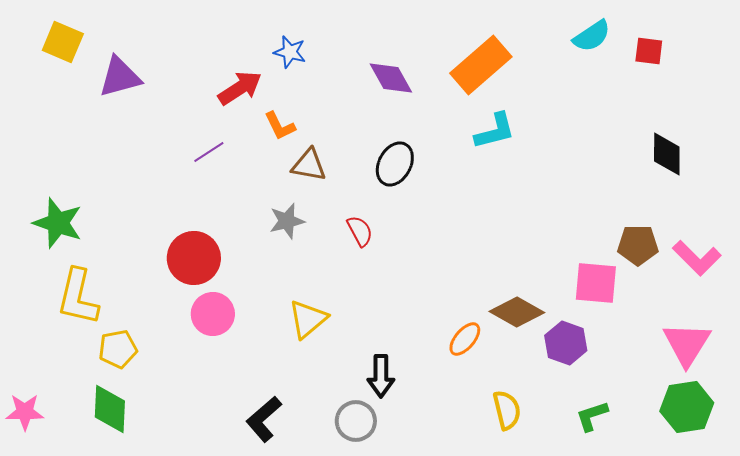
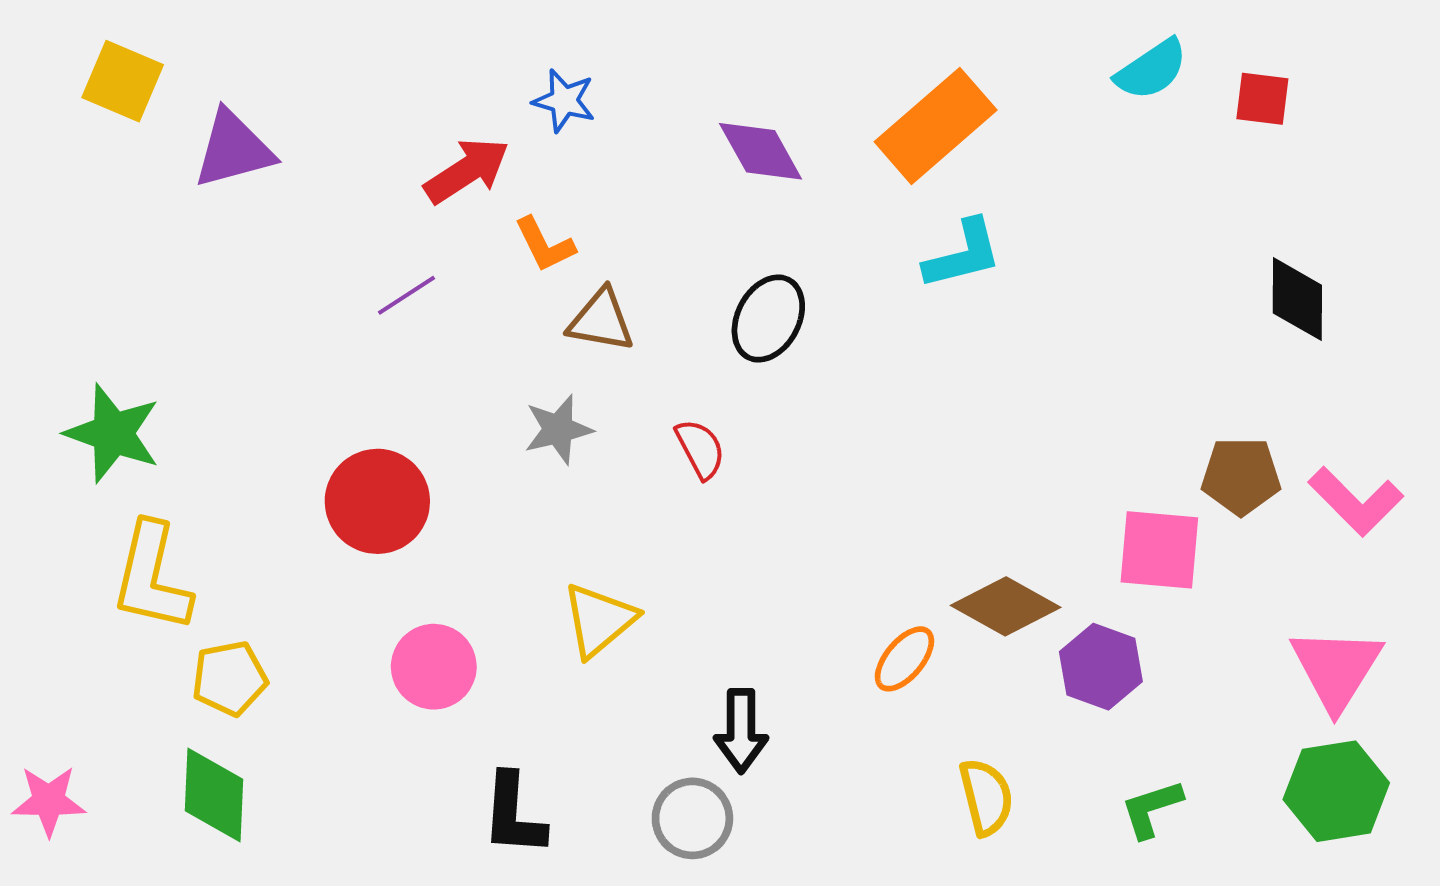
pink circle: (213, 314) -> (434, 667), moved
black L-shape: (264, 419) -> (514, 815), turned -45

